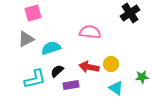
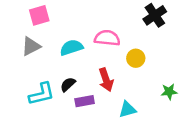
cyan semicircle: (51, 48) -> (71, 48), moved
yellow circle: (111, 64) -> (136, 58), moved
red arrow: (89, 67) -> (106, 80), turned -120
cyan triangle: (116, 88) -> (127, 109), moved, turned -49

